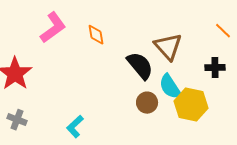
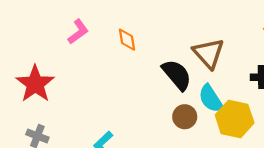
pink L-shape: (53, 28) -> (78, 32), size x0.7

